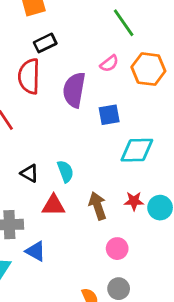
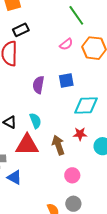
purple semicircle: (74, 90) -> (38, 85), moved, size x0.7
red star: (134, 201) -> (80, 134), moved
red triangle: (53, 205) -> (27, 145), size x1.4

